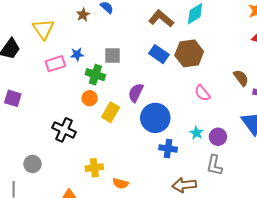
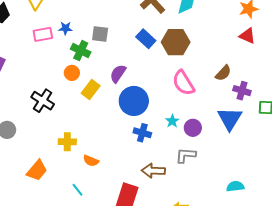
brown semicircle: (241, 78) -> (223, 73), turned 72
pink semicircle: (202, 93) -> (183, 83), size x1.5
gray L-shape: (214, 165) -> (186, 155), turned 75

